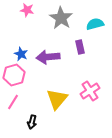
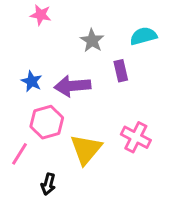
gray star: (61, 18) -> (92, 41), moved, size x0.7
pink hexagon: (14, 75) -> (47, 122), moved
pink cross: (90, 91) -> (136, 137), turned -30

